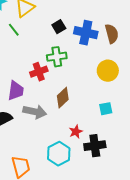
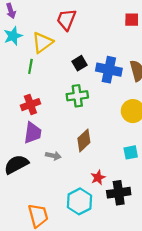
green line: (14, 30) -> (30, 66), turned 48
red cross: (39, 72) -> (30, 105), moved
gray arrow: (35, 112) -> (53, 156), size x0.6

